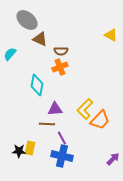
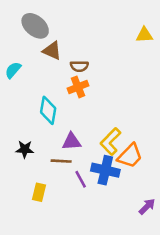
yellow triangle: (111, 35) -> (144, 35), moved, turned -32
black star: (19, 151) -> (25, 149), moved
blue cross: (62, 156) -> (105, 170), moved

